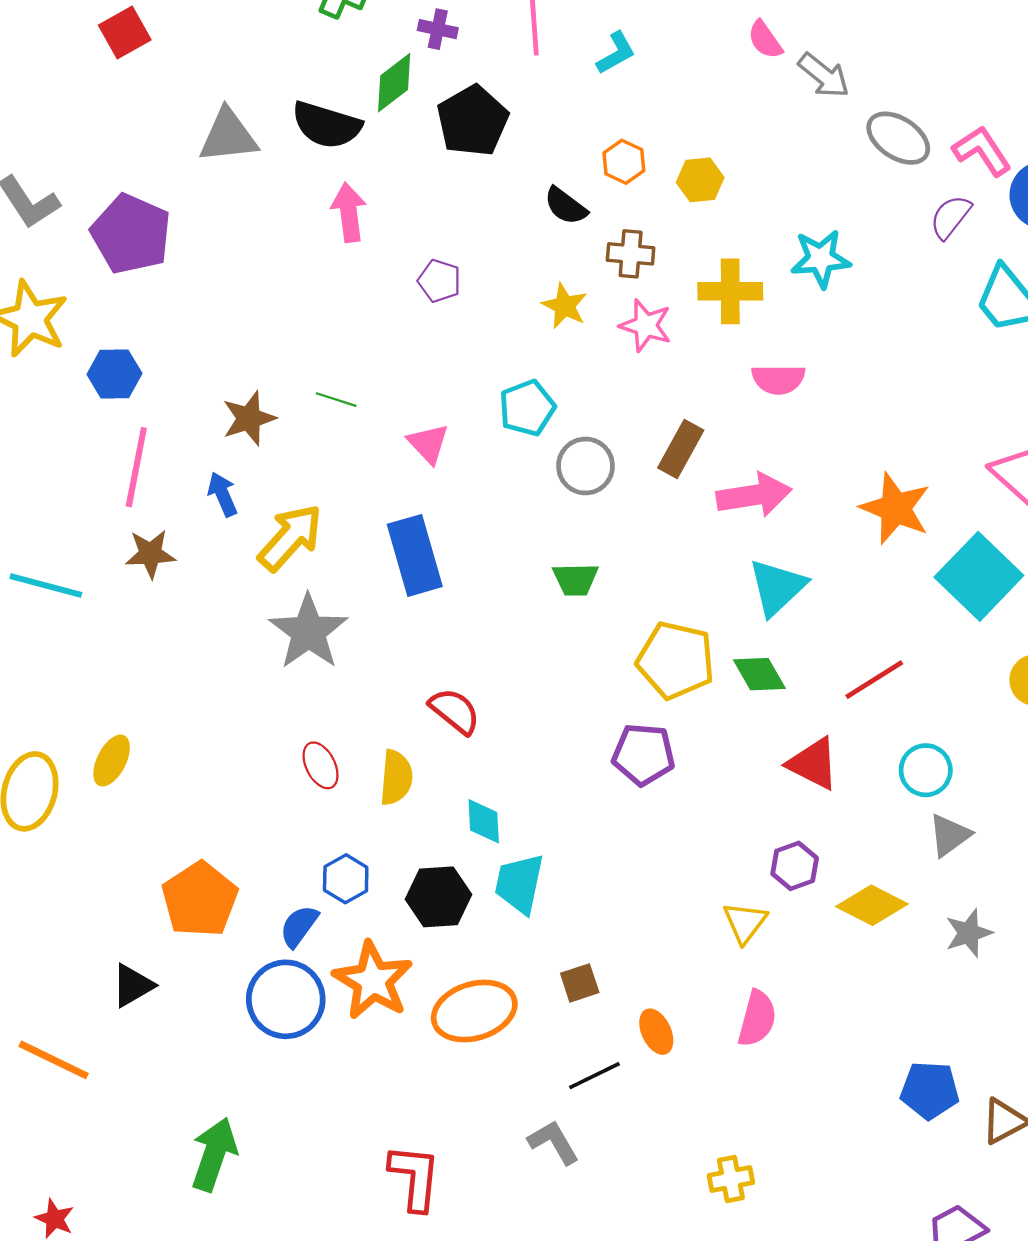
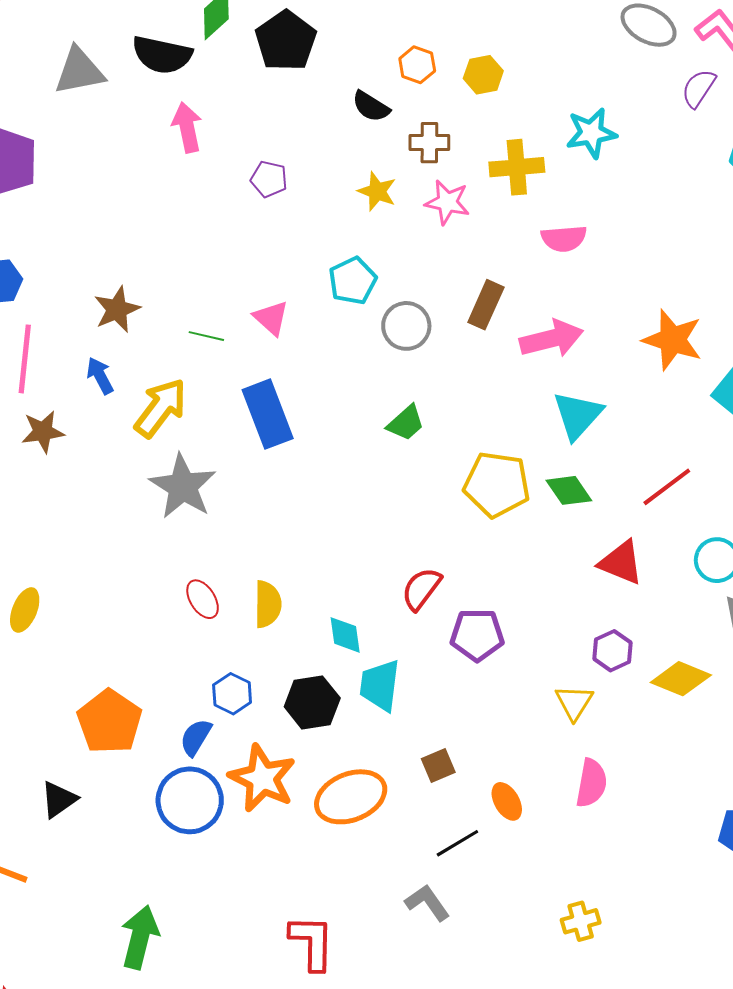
green line: (336, 400) -> (206, 336), moved
green trapezoid: (575, 579) -> (406, 423), turned -36
red semicircle: (455, 711) -> (421, 589), moved, turned -87
purple pentagon: (643, 754) -> (477, 635), moved

